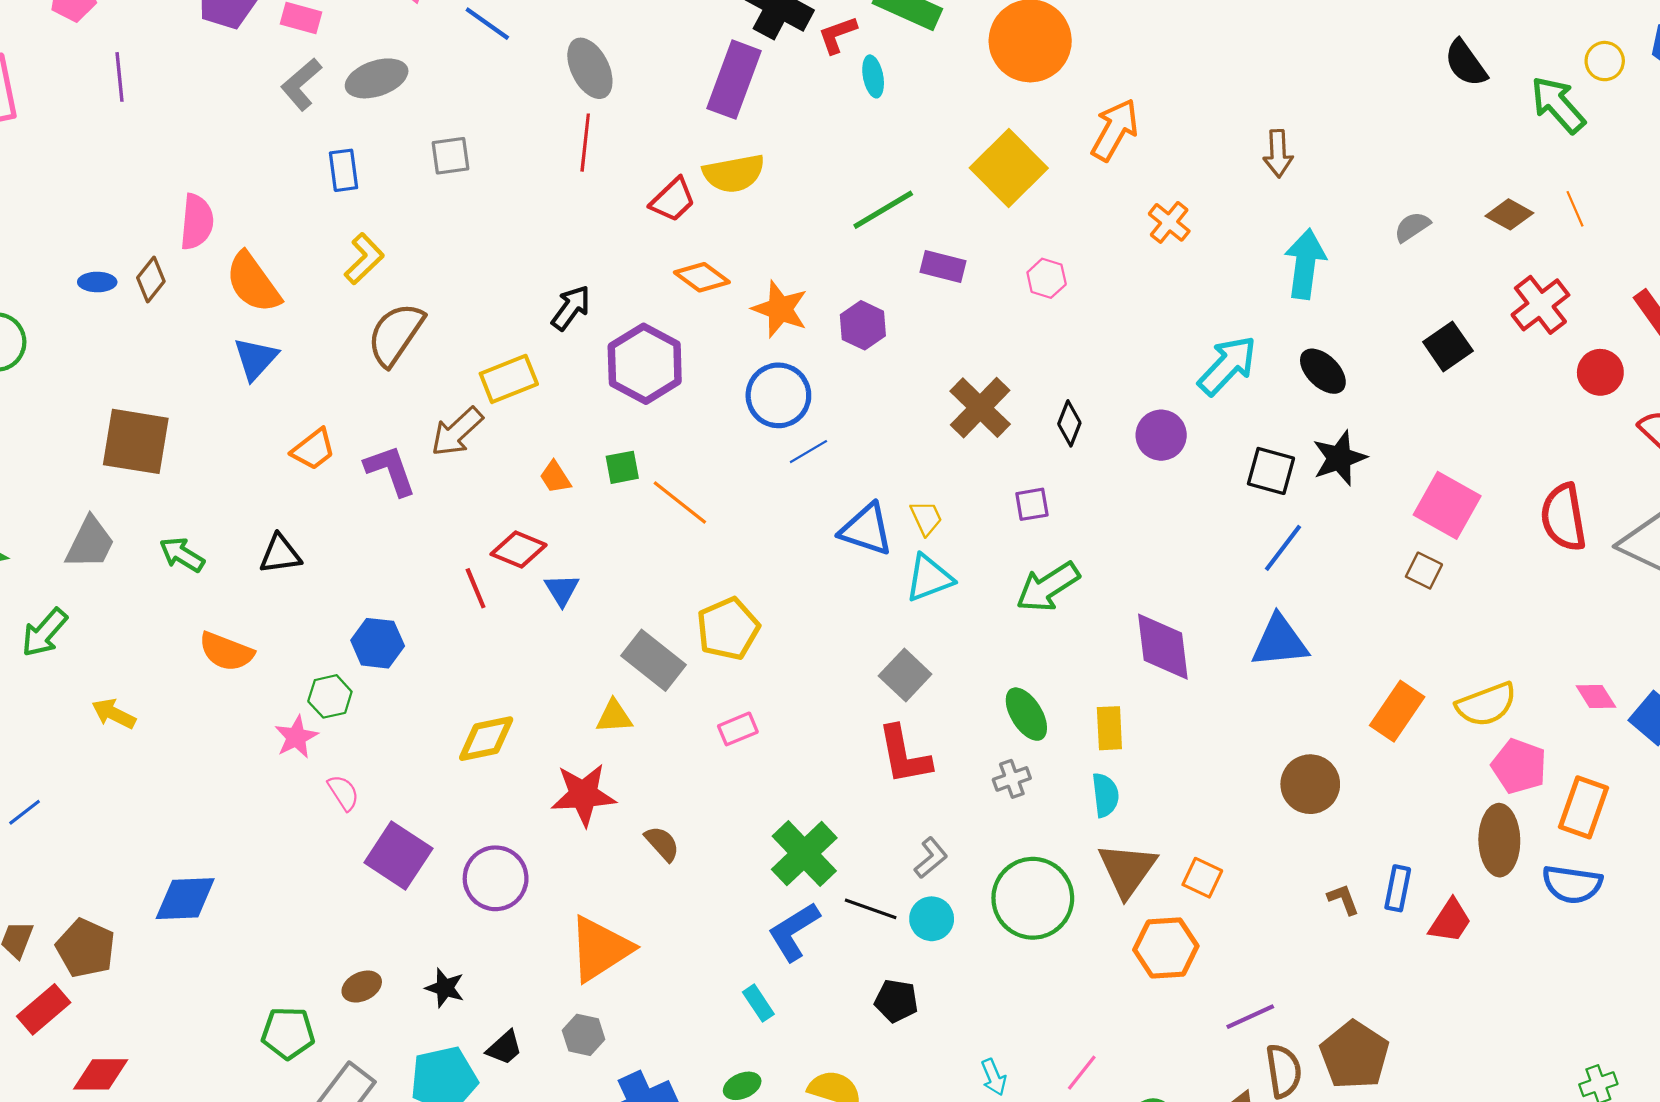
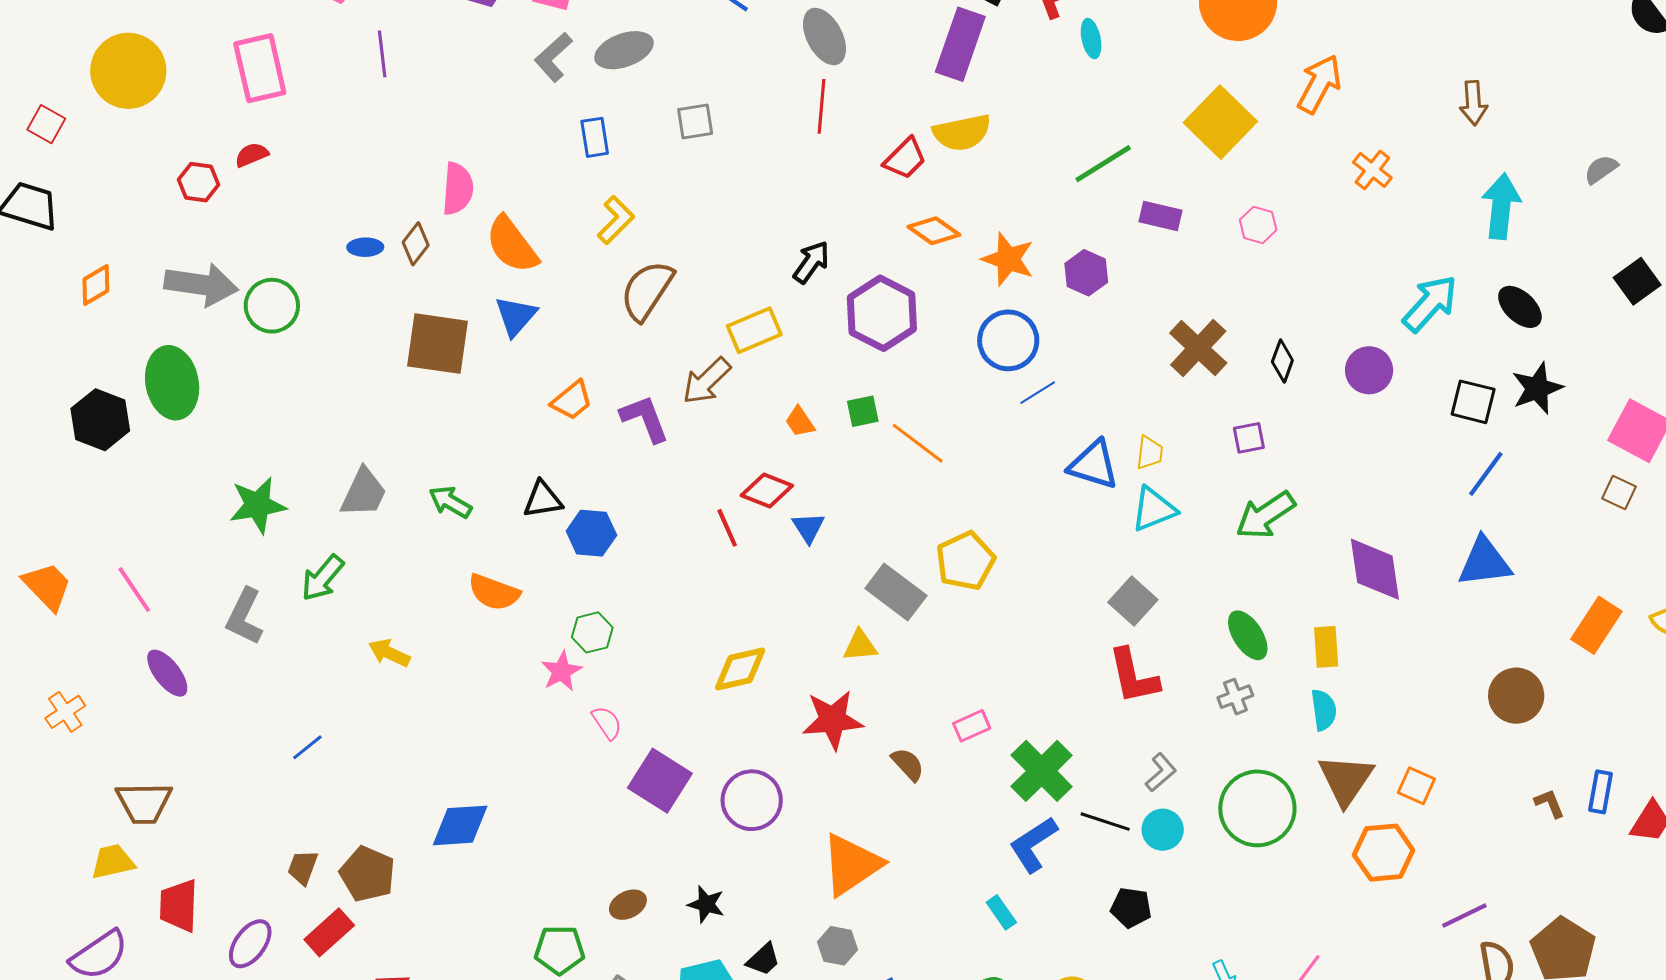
brown square: (136, 441) -> (438, 344), moved
yellow trapezoid: (926, 518) -> (1150, 453), turned 33
blue hexagon: (378, 643) -> (591, 533), moved
pink rectangle: (738, 729) -> (972, 726), moved

